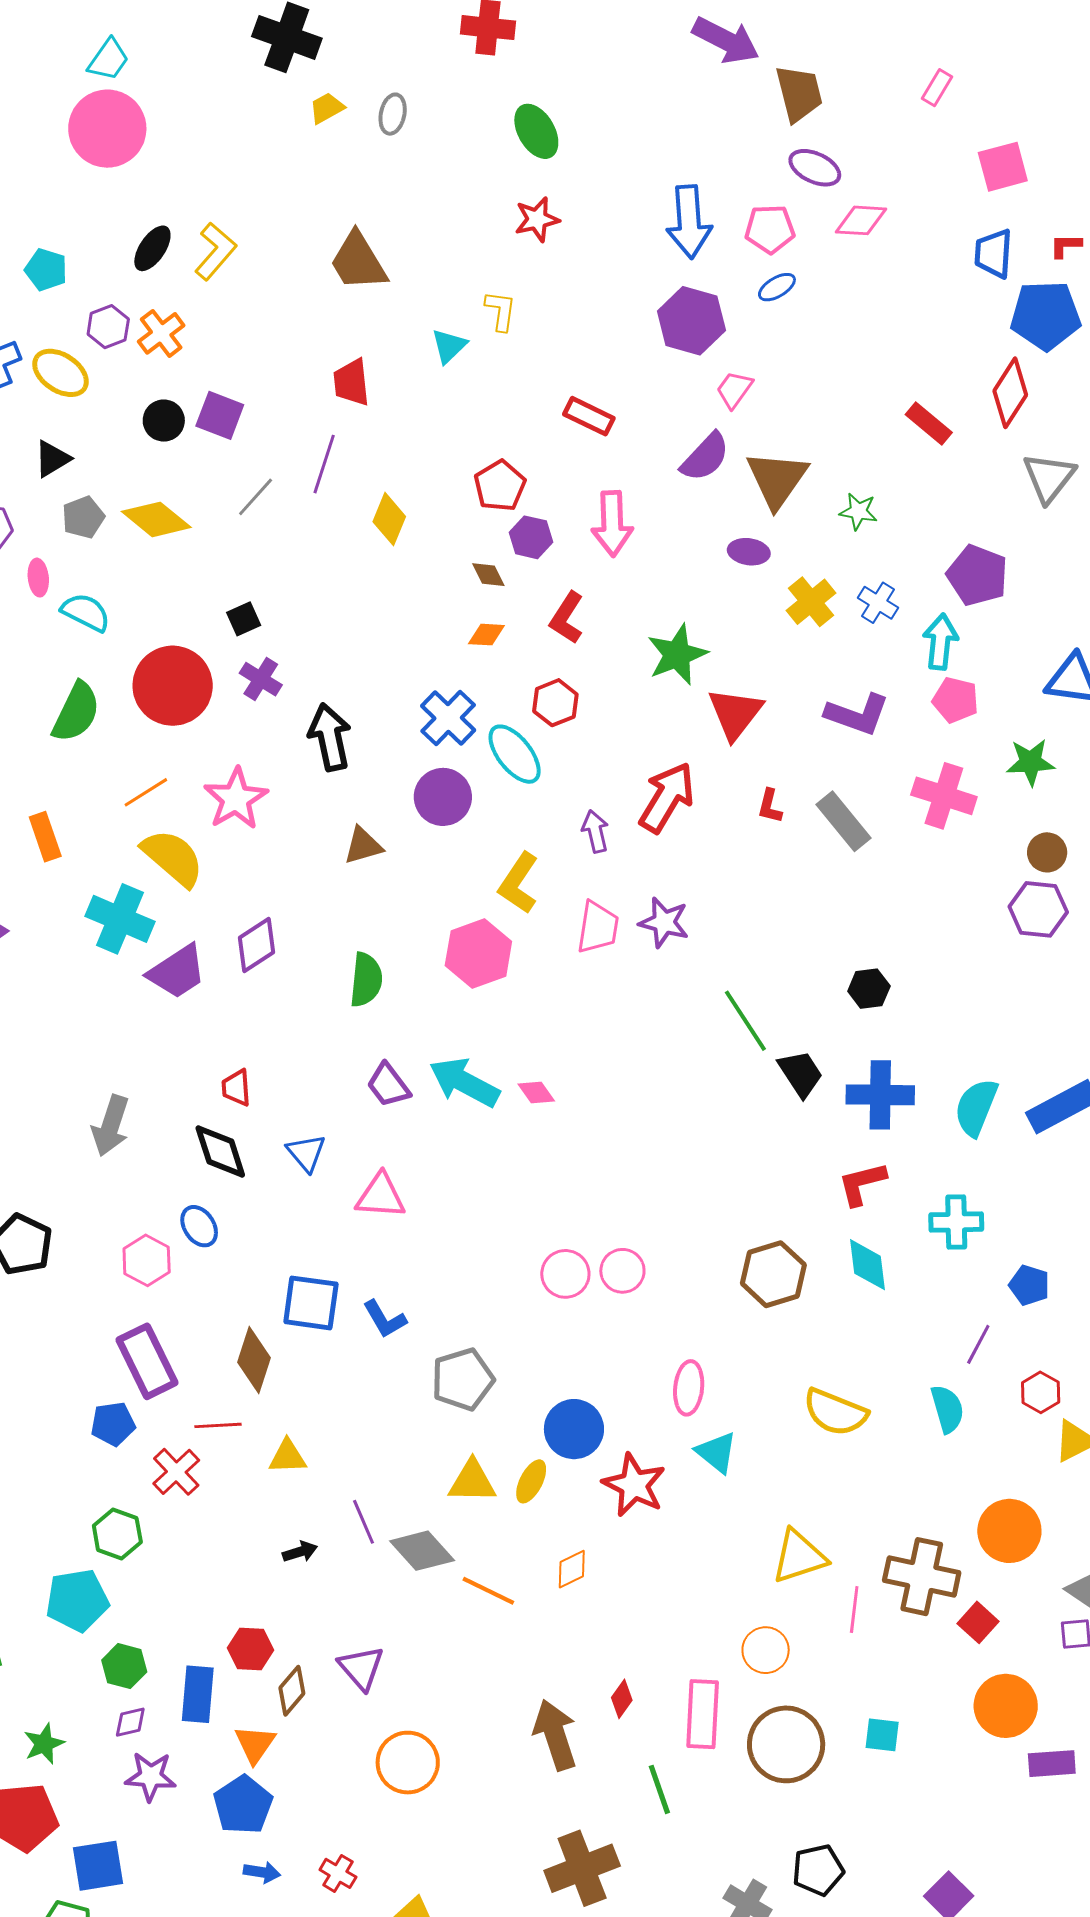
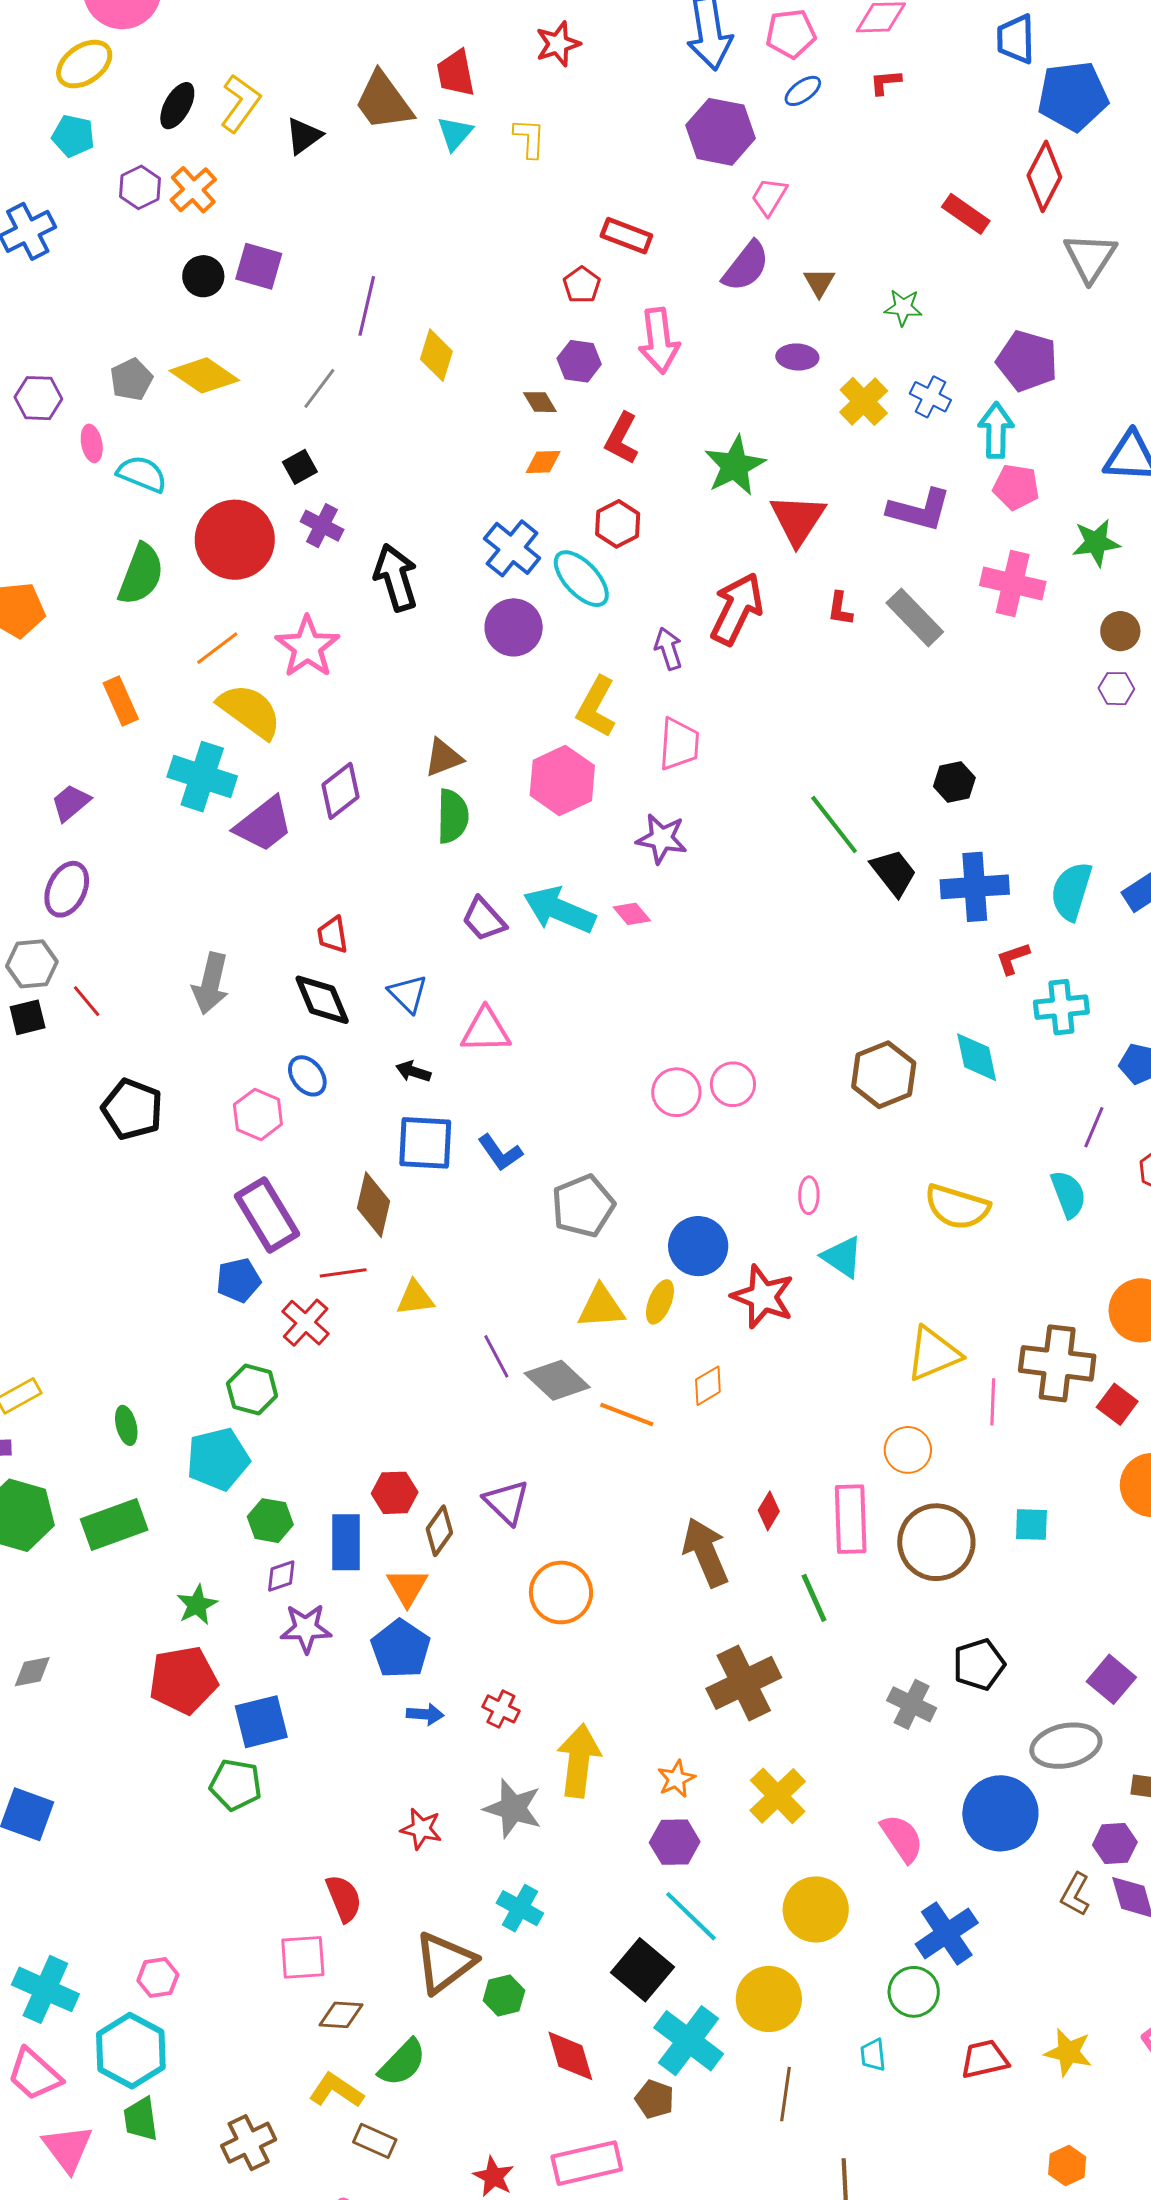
red L-shape: (1066, 246) -> (885, 82), moved
cyan triangle: (449, 346) -> (455, 133), moved
yellow ellipse: (60, 373) -> (84, 64), moved, turned -64
red trapezoid: (351, 382) -> (456, 73), moved
black triangle: (52, 459) -> (304, 136), moved
brown triangle: (777, 479) -> (819, 282), size x0.5
red pentagon: (500, 486) -> (582, 285), moved, size x0.7
gray line: (256, 497) -> (319, 388), moved
brown triangle: (363, 846) -> (443, 758), moved
purple hexagon: (1038, 909) -> (1116, 689), size x0.6
purple star: (664, 922) -> (662, 839), moved
red L-shape: (862, 1184) -> (1013, 958), moved, size x0.7
pink ellipse: (689, 1388) -> (809, 1195), size x0.7
black arrow: (300, 1552) -> (413, 1072), moved, turned -140

